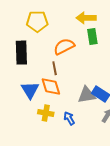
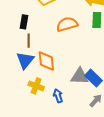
black rectangle: (21, 53) -> (24, 22), size x0.6
brown line: (55, 68) -> (29, 41), moved

